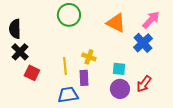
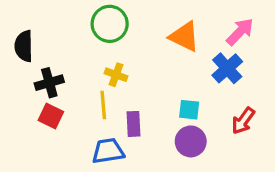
black cross: (20, 52) -> (49, 83), moved, turned 30
yellow cross: (89, 57) -> (116, 75), moved
red arrow: (144, 84) -> (243, 121), moved

